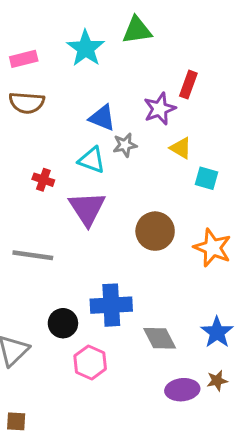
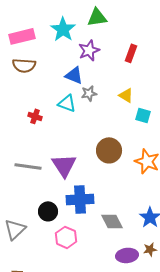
pink rectangle: (24, 59) -> (22, 36), size x1.4
purple star: (160, 109) -> (89, 50), moved
purple triangle: (87, 208) -> (64, 165), moved

